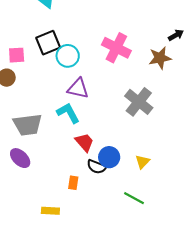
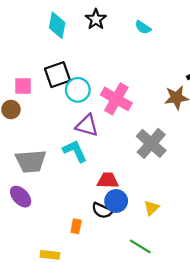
pink cross: (116, 48) -> (116, 99), moved
red trapezoid: (84, 142) -> (108, 180), moved, turned -50

